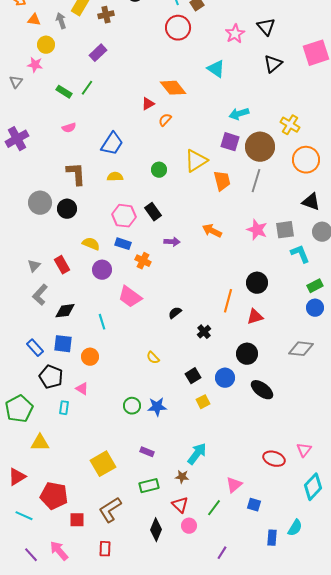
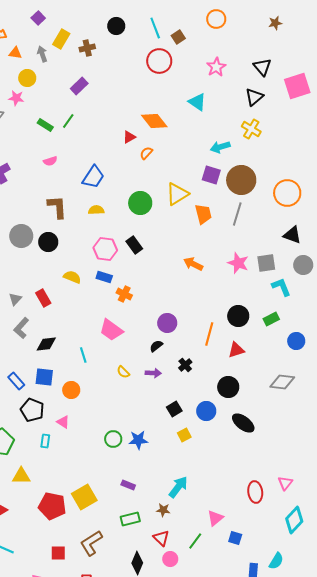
black triangle: (266, 27) -> (262, 67), moved
yellow cross: (290, 125) -> (251, 129), moved
green circle: (159, 170) -> (140, 203), size x1.5
purple arrow: (172, 242) -> (153, 373), moved
purple circle: (102, 270) -> (167, 323), moved
green rectangle: (315, 286) -> (271, 319), moved
yellow semicircle: (153, 358) -> (123, 372), moved
red ellipse: (274, 459) -> (255, 492), turned 65
red pentagon: (54, 496) -> (52, 506), moved

